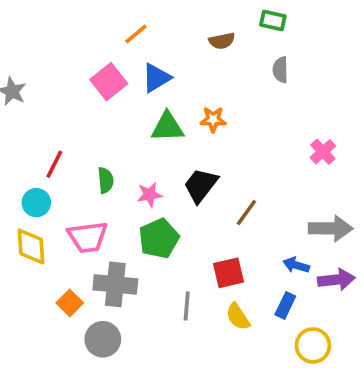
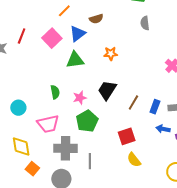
brown semicircle: (222, 41) -> (96, 19), moved
green triangle: (167, 127) -> (75, 60), moved
red line: (54, 164) -> (22, 36), moved
yellow diamond: (31, 246) -> (21, 147), moved
orange square: (70, 303) -> (32, 169), moved
blue rectangle: (285, 305) -> (155, 107), moved
gray line: (187, 306) -> (90, 161), moved

